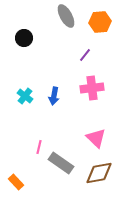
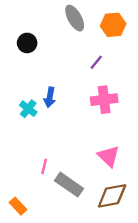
blue arrow: (54, 96) -> (50, 97), moved

